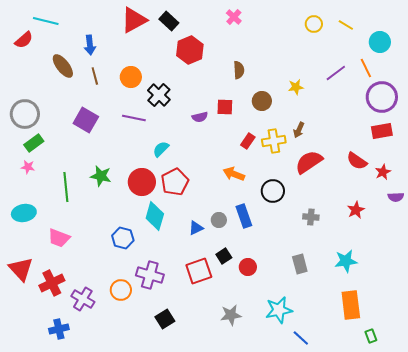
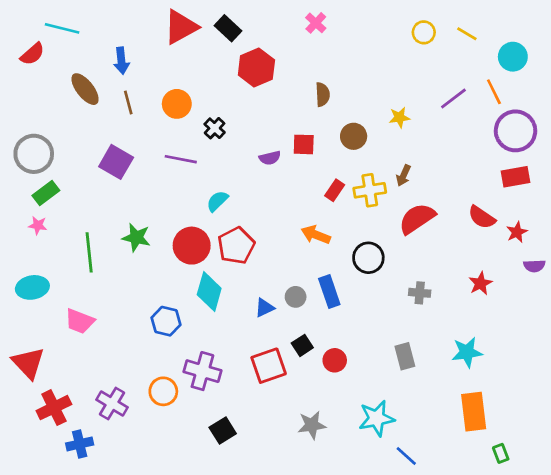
black cross: (159, 95) -> (215, 128), size x0.7
red cross: (52, 283) -> (54, 408), moved

